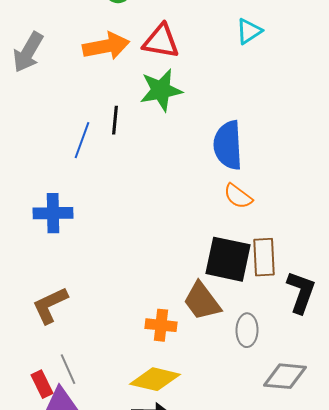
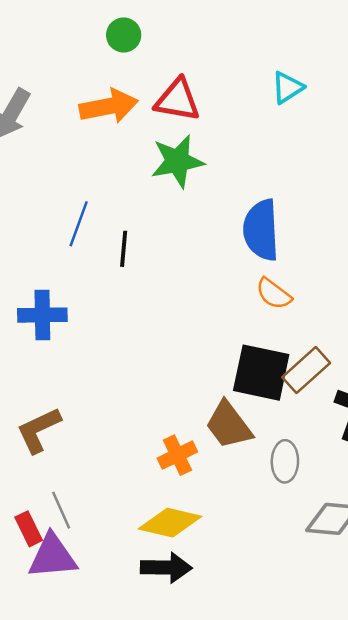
black line: (115, 120) -> (124, 249), moved
brown rectangle: (264, 257) -> (306, 370), turned 51
orange cross: (161, 325) -> (177, 455), turned -32

